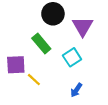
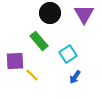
purple triangle: (83, 27) -> (84, 14), moved
blue arrow: (76, 90) -> (75, 77), moved

